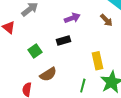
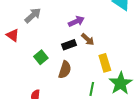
brown arrow: (106, 20) -> (88, 39), moved
brown semicircle: (48, 74) -> (65, 70), moved, turned -36

